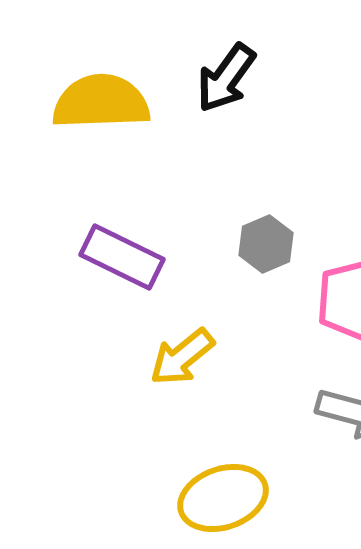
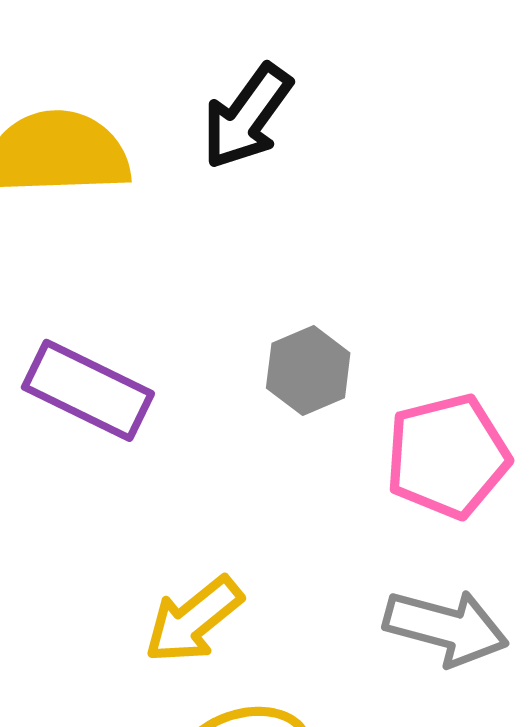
yellow arrow: (182, 357) -> (194, 620), moved

